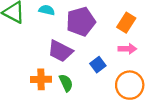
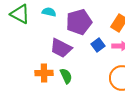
blue square: (98, 65) -> (98, 45), moved

